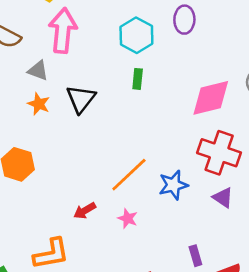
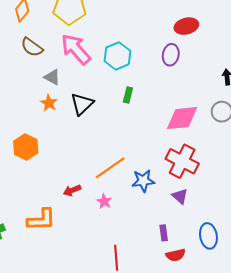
pink arrow: (63, 30) -> (76, 49), turned -56
cyan hexagon: (136, 35) -> (117, 56), moved
purple rectangle: (195, 256) -> (164, 233), moved

